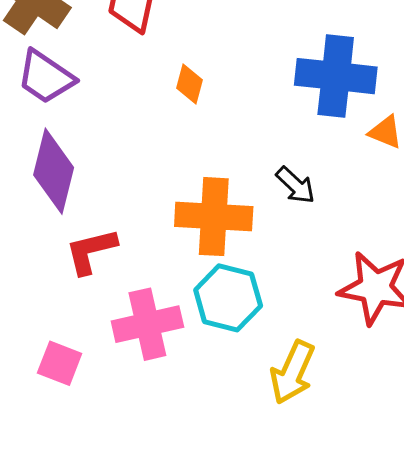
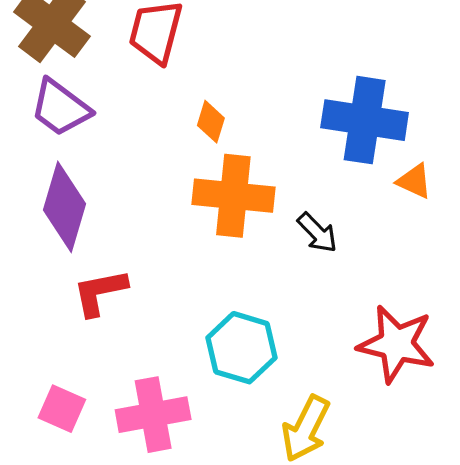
orange cross: (214, 217) -> (233, 196), moved
pink cross: (147, 324) -> (153, 415), moved

